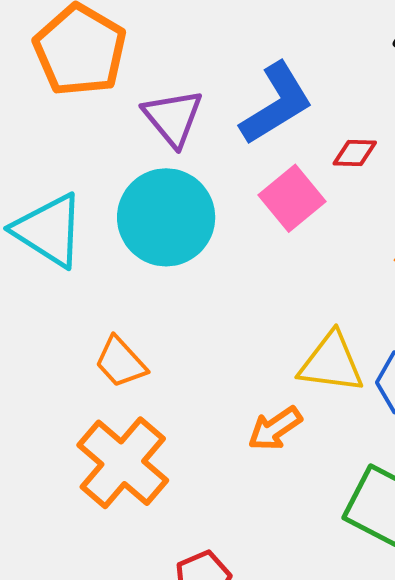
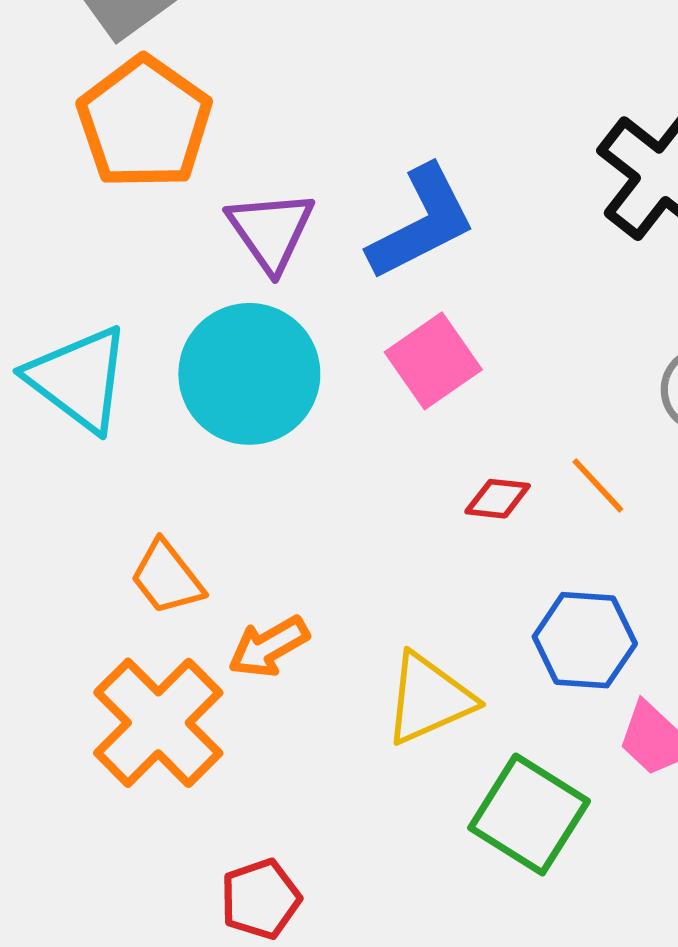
red diamond: (355, 153) -> (498, 499), moved
yellow triangle: (331, 363) -> (429, 699), moved, turned -36
orange arrow: (275, 429) -> (269, 647), moved

